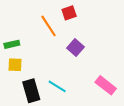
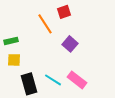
pink rectangle: (106, 85) -> (77, 80), moved

